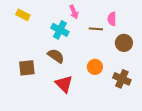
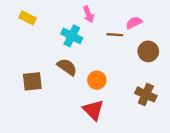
pink semicircle: (112, 19) -> (134, 23), turned 64
orange circle: (95, 67) -> (97, 80), moved
red triangle: (64, 84) -> (93, 110), moved

